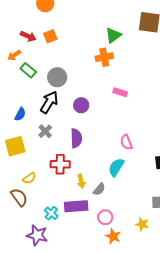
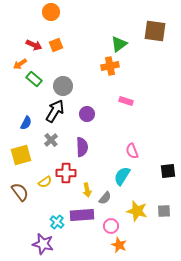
yellow semicircle: (29, 178) -> (45, 182), moved
brown semicircle: (19, 197) -> (20, 192), moved
yellow star: (142, 224) -> (137, 211), moved, size x1.5

